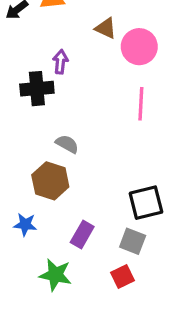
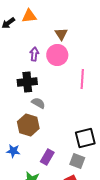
brown triangle: (106, 28) -> (61, 34), turned 32
pink circle: (139, 47) -> (57, 55), moved
black cross: (37, 89) -> (27, 82), moved

